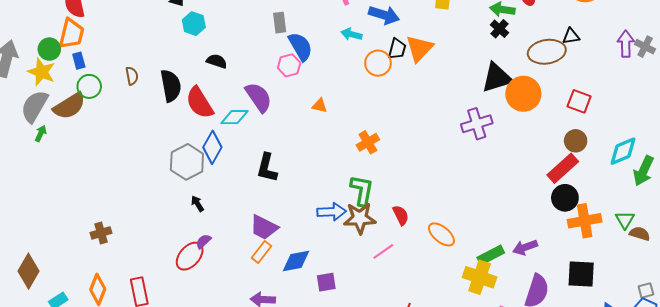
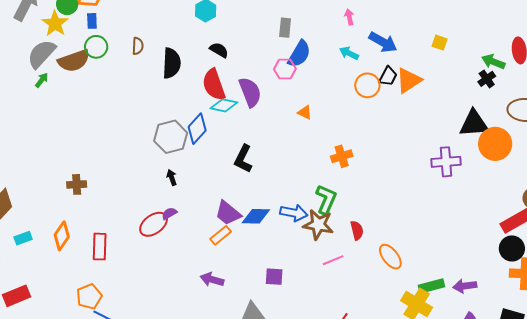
blue semicircle: (300, 47) -> (299, 54), turned 48
red semicircle: (200, 103) -> (214, 85), moved
blue diamond: (296, 261) -> (256, 216), moved

